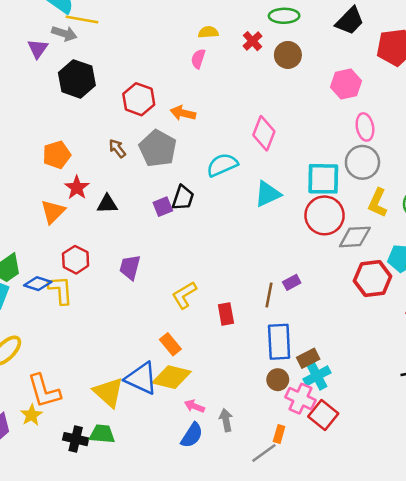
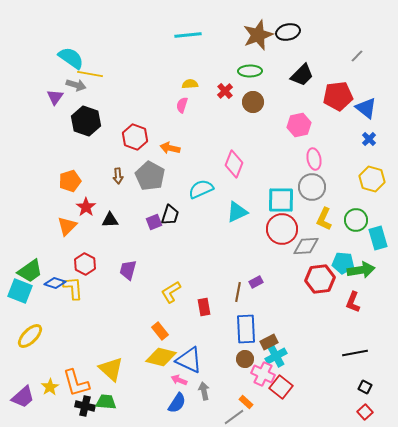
brown arrow: (117, 148) -> (118, 176), turned -147
blue triangle: (141, 378) -> (189, 360), moved
orange L-shape: (44, 391) -> (76, 383), moved
orange rectangle: (279, 434) -> (246, 402), turned -64

